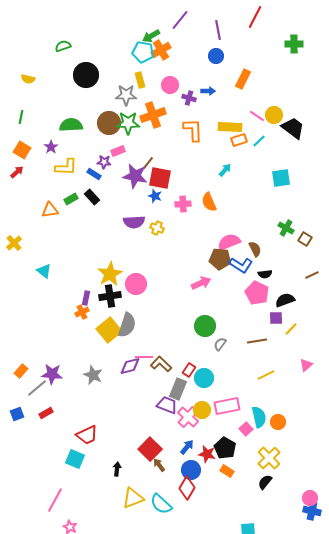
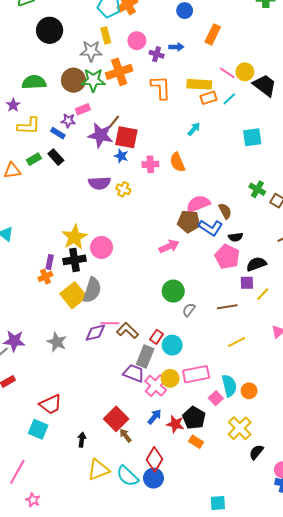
blue circle: (191, 470) -> (153, 478), moved
black semicircle: (265, 482) -> (256, 452), moved

